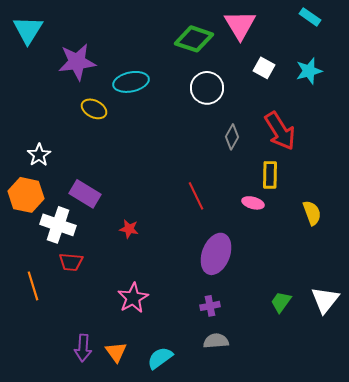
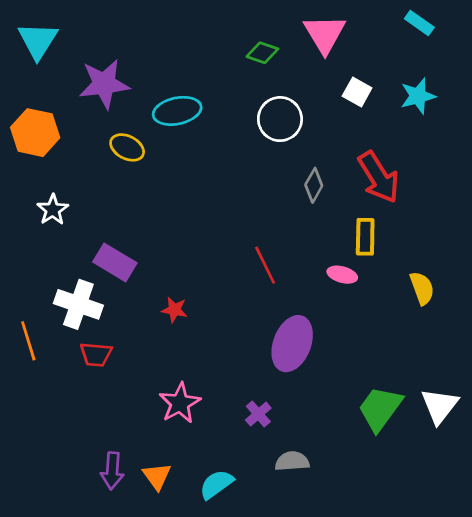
green diamond: (194, 39) -> (262, 53), size x0.6
orange hexagon: (26, 195) -> (35, 133), moved
orange line: (33, 286) -> (28, 341), moved
green trapezoid: (281, 302) -> (380, 409), size x1.6
purple cross: (210, 306) -> (258, 414), moved, turned -30

